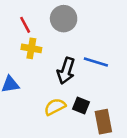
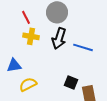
black arrow: (66, 71) -> (59, 38), moved
yellow semicircle: (55, 107) -> (28, 84), moved

